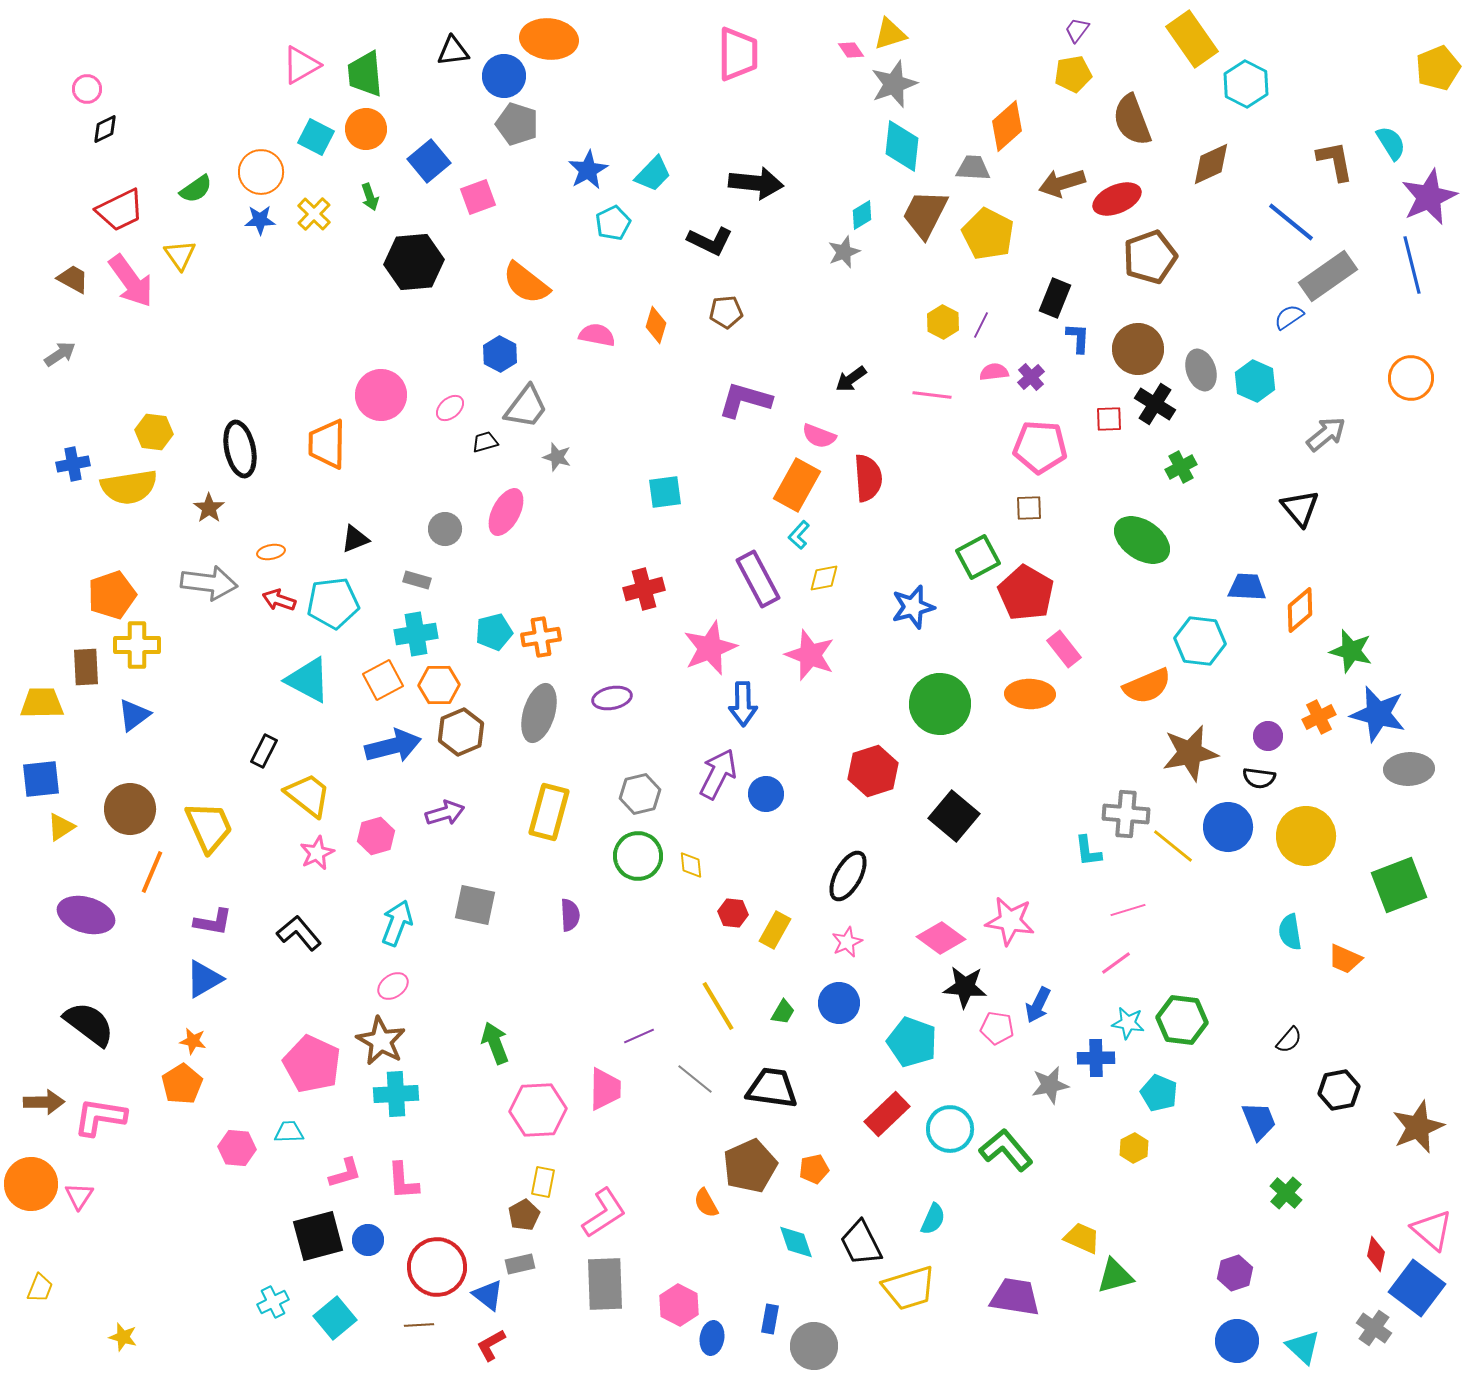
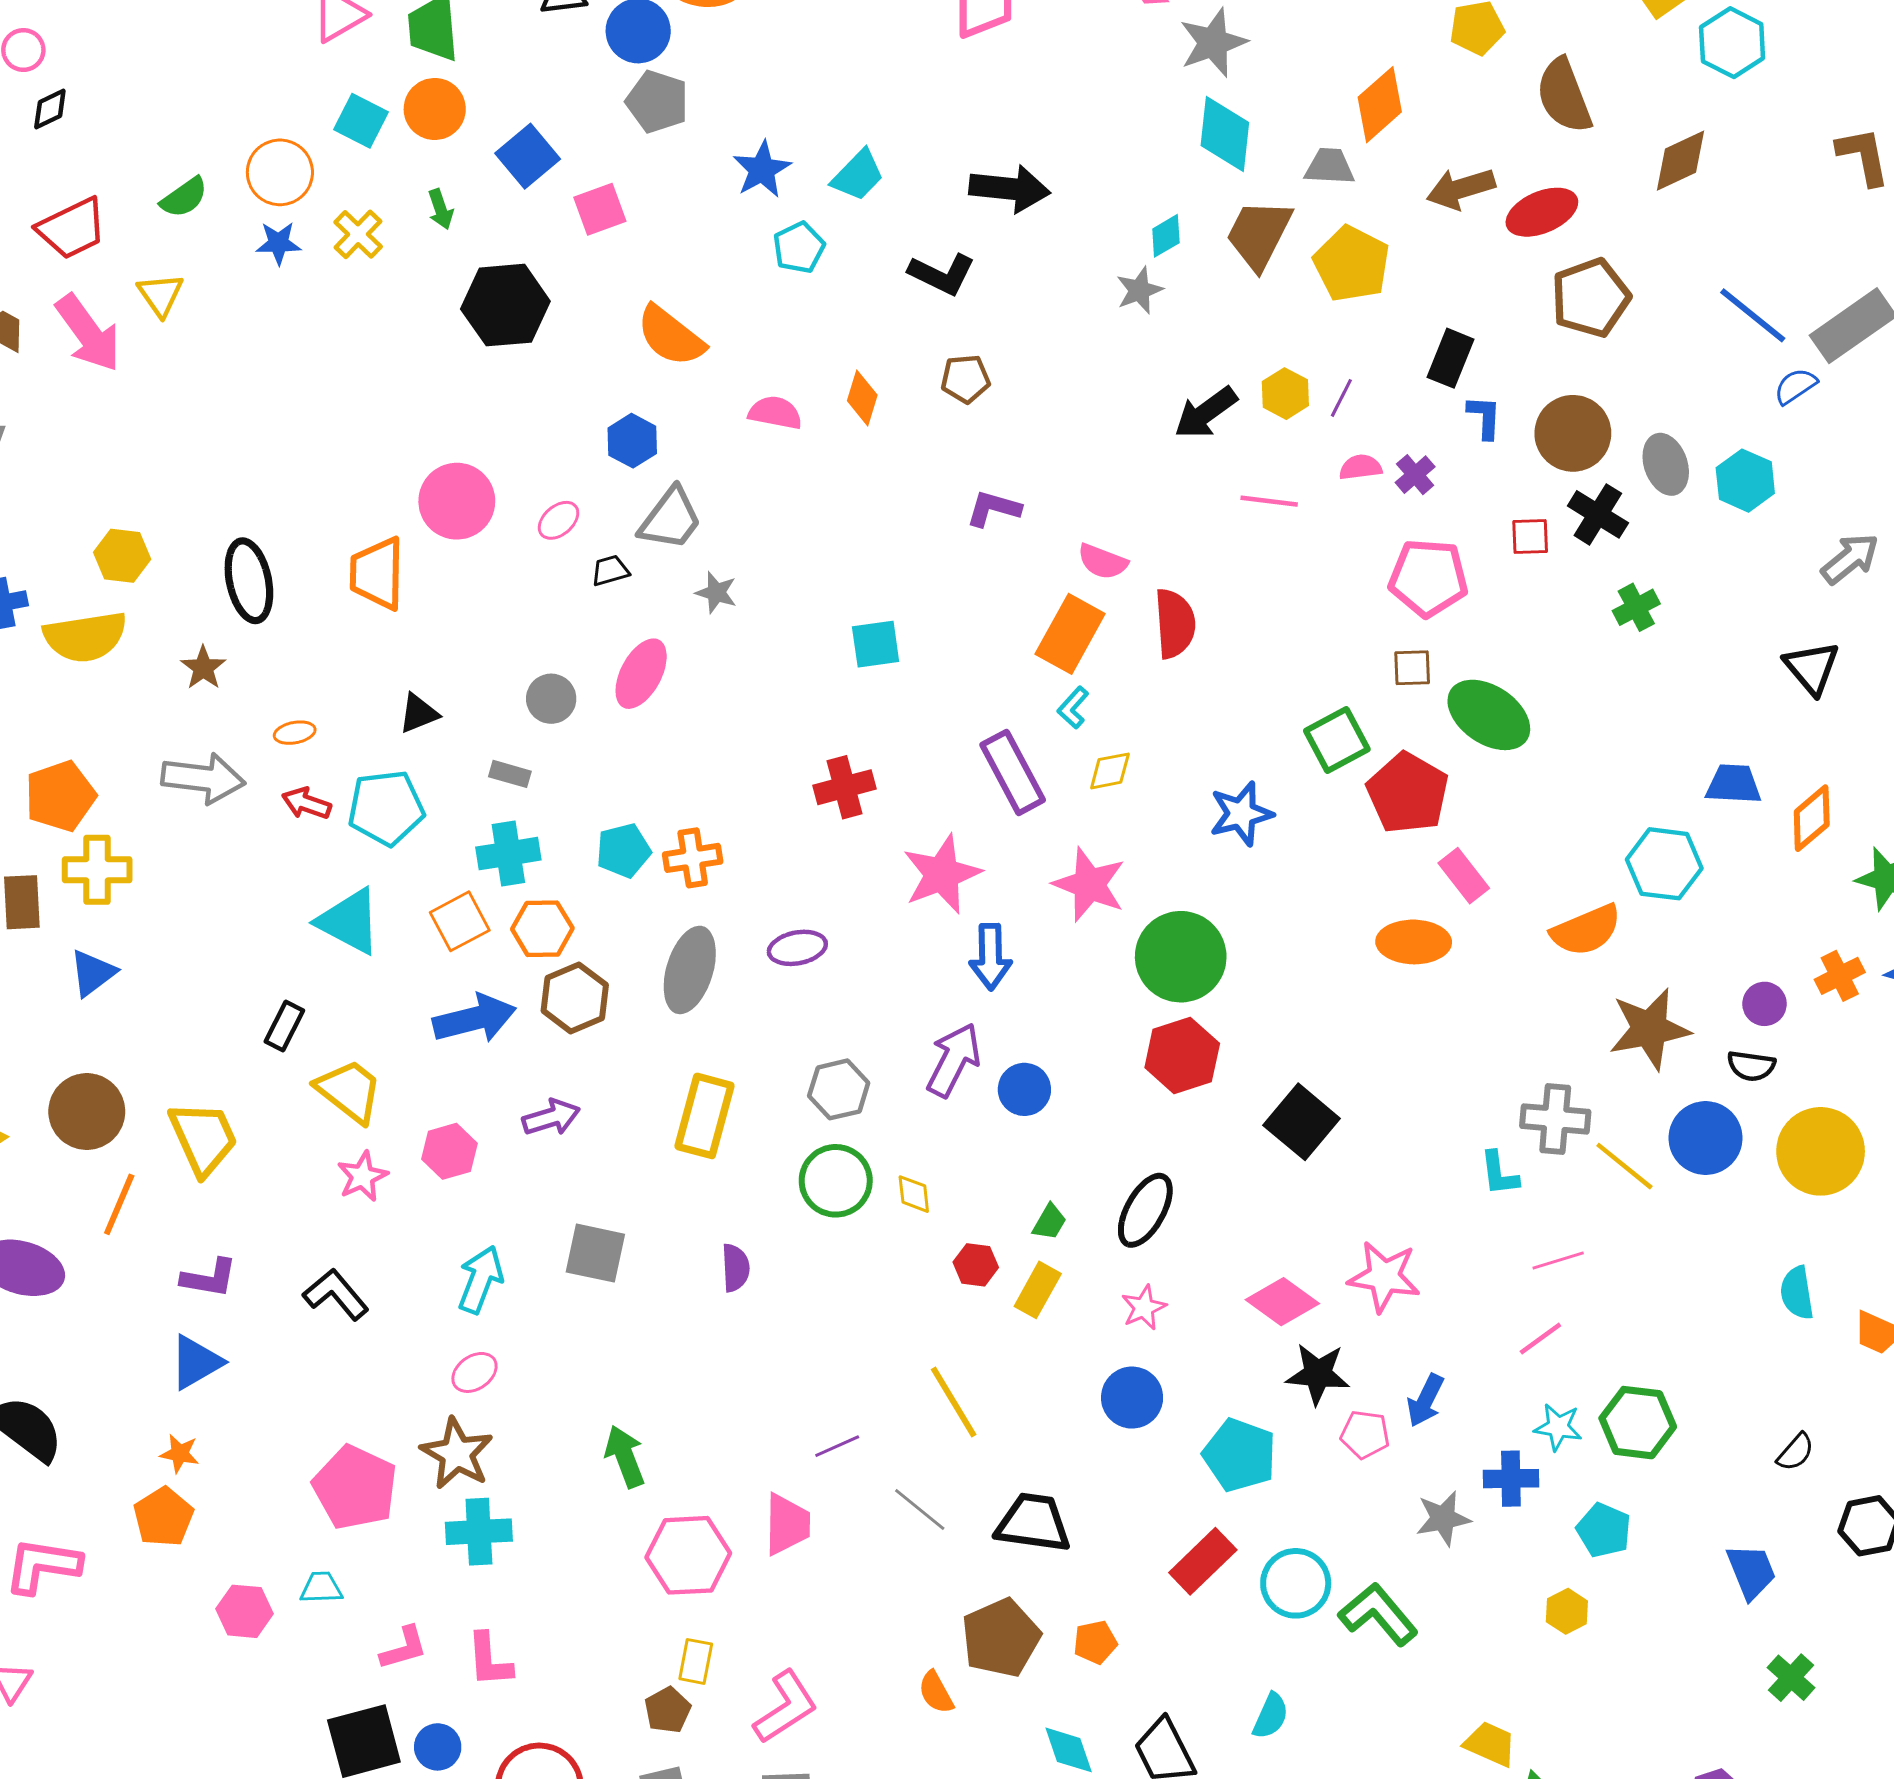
blue line: (1291, 222) -> (1753, 315), moved
black arrow: (851, 379) -> (1206, 413), moved, size x1.4
purple L-shape: (745, 400) -> (993, 509), size x0.7
green ellipse: (1142, 540) -> (1489, 715), moved
green circle: (940, 704) -> (1181, 957), moved
green trapezoid: (783, 1012) -> (1049, 1222), moved

